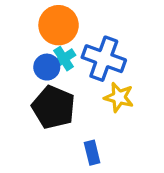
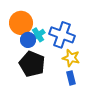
orange circle: (59, 25) -> (21, 23), moved
blue rectangle: (92, 153) -> (71, 78), moved

